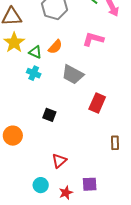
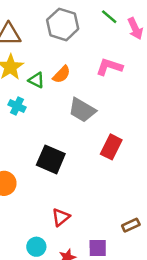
cyan cross: (34, 73) -> (17, 106), moved
black square: (49, 115) -> (51, 159), size x1.6
brown rectangle: (115, 143) -> (131, 225), moved, turned 64

